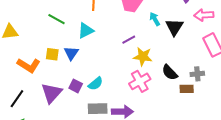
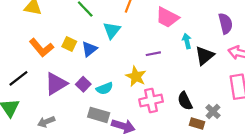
cyan triangle: (86, 31) -> (112, 30), turned -42
yellow star: (143, 57) -> (136, 76), moved
gray cross: (197, 74) -> (213, 112), turned 32

